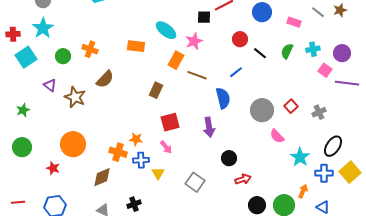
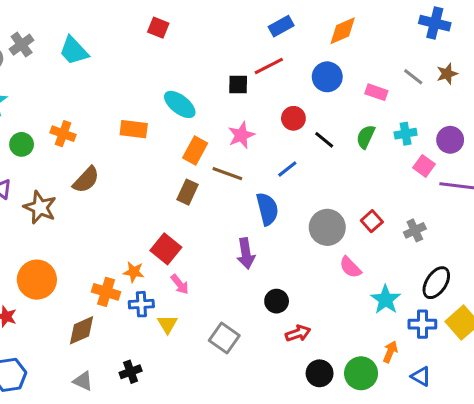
pink star: (194, 41) -> (241, 135), moved
brown rectangle: (156, 90) -> (187, 192), moved
red square: (170, 122) -> (166, 249), moved, turned -36

